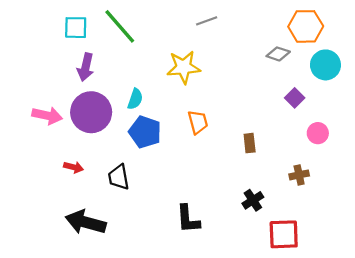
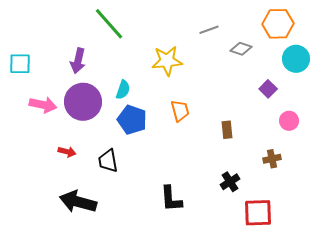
gray line: (207, 21) -> (209, 30), moved
cyan square: (76, 28) -> (20, 64), moved
gray diamond: (278, 54) -> (241, 49), moved

